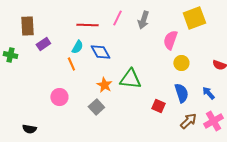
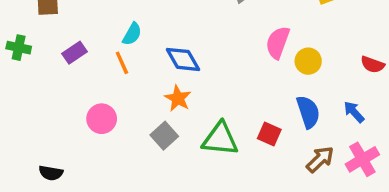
pink semicircle: (170, 40) -> (278, 43), moved
purple rectangle: (43, 44) -> (75, 53), moved
blue diamond: (100, 52) -> (183, 59), moved
green triangle: (130, 79) -> (220, 139), moved

